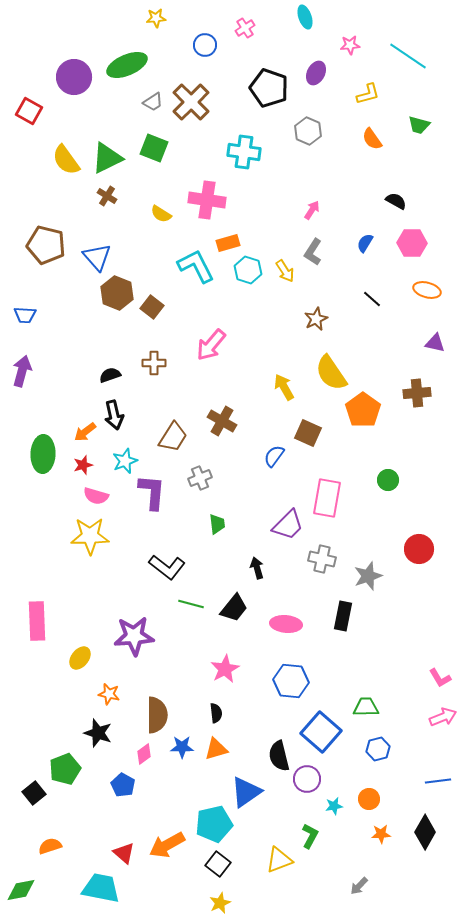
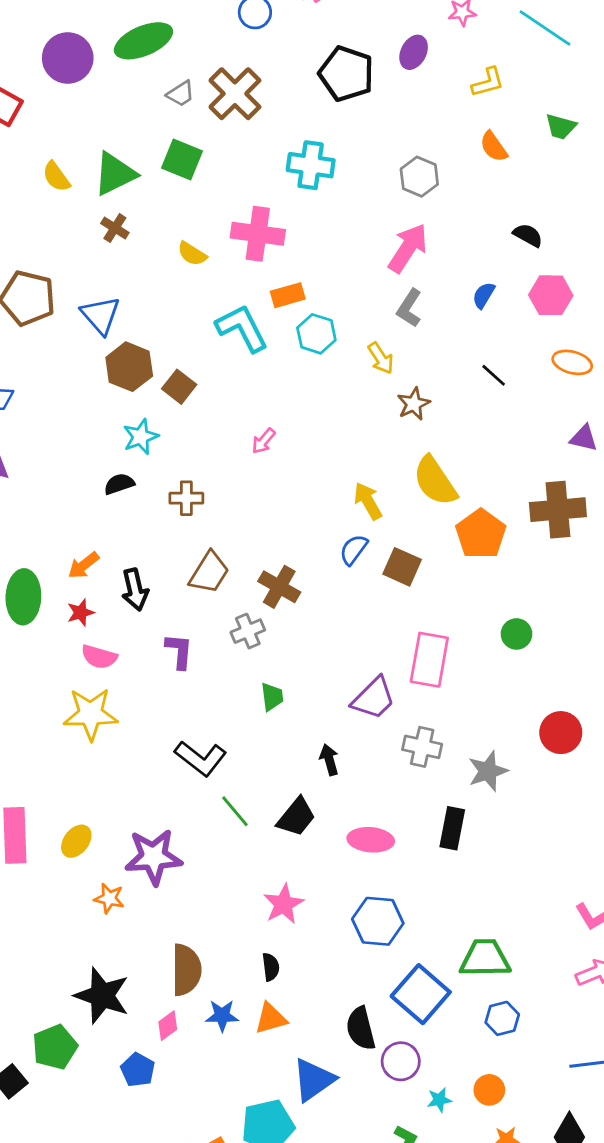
gray hexagon: (308, 131) -> (419, 177), moved
yellow semicircle: (66, 160) -> (56, 177), size x0.7
pink arrow: (312, 210) -> (408, 248), size x1.8
yellow arrow: (285, 271) -> (381, 358), moved
pink arrow: (211, 345) -> (264, 441), size x0.6
brown cross: (154, 363) -> (186, 498), moved
brown cross: (417, 393) -> (558, 510), size x1.4
black arrow: (114, 415) -> (135, 590), moved
brown cross: (222, 421) -> (279, 587), moved
blue semicircle: (274, 456) -> (354, 550), moved
cyan star: (125, 461) -> (141, 437), moved
purple L-shape: (152, 492) -> (179, 651), size x0.7
green line: (191, 604) -> (235, 811), turned 35
yellow ellipse: (80, 658) -> (76, 841), moved
orange star: (109, 694) -> (109, 898), moved
green trapezoid: (366, 707) -> (485, 958), size x1.4
black star: (98, 733) -> (102, 996), size x1.4

